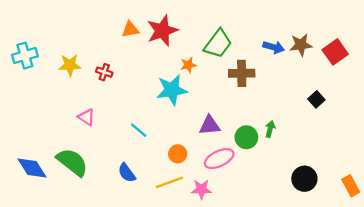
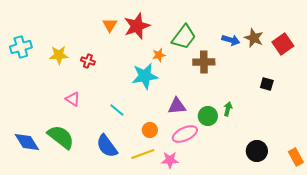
orange triangle: (130, 29) -> (110, 25), turned -49
brown star: (301, 45) -> (254, 38), turned 30
black square: (316, 99) -> (267, 84), turned -32
blue semicircle: (127, 173) -> (107, 146), size x1.4

